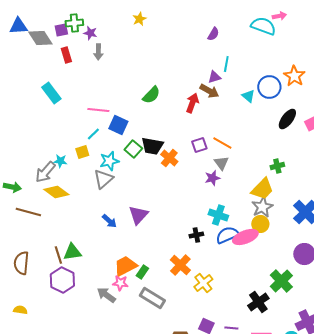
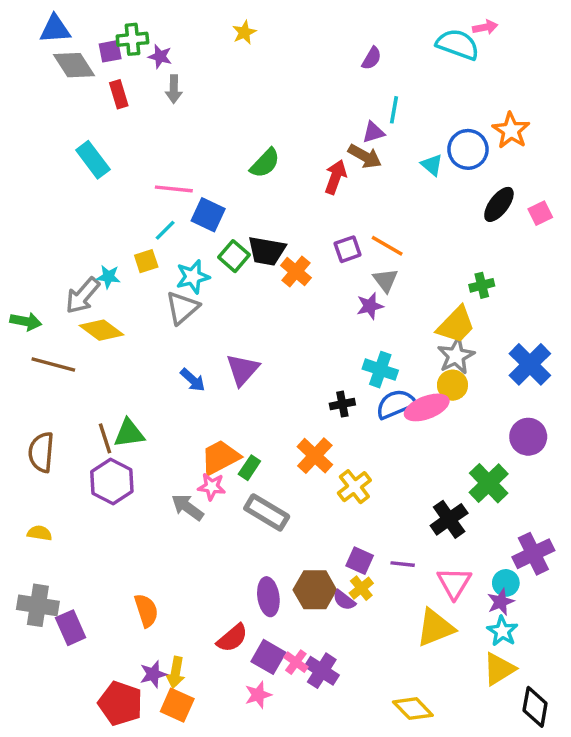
blue triangle: (18, 26) -> (55, 29), moved

